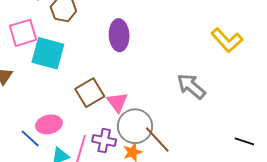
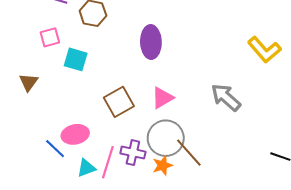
pink square: (23, 33) -> (50, 37), size x0.7
cyan square: (48, 53) -> (76, 59), size x0.7
pink triangle: (117, 102) -> (162, 98), moved, turned 35

